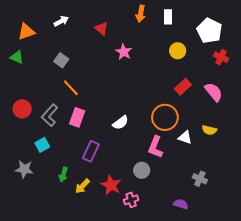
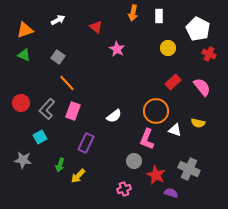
green triangle: (17, 57) -> (24, 55), moved
gray cross: (200, 179) -> (189, 169), size x1.5
red star: (111, 185) -> (156, 175), moved

